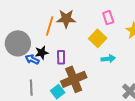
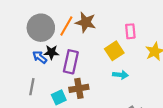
gray circle: (18, 43) -> (41, 28), moved
purple rectangle: (61, 57) -> (71, 62), size x1.5
brown cross: (74, 79) -> (79, 88), size x0.7

